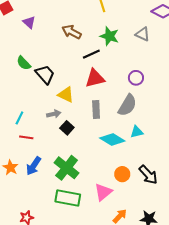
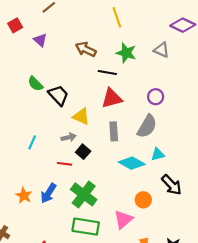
black line: (91, 54) -> (107, 73), turned 36
red line: (26, 137) -> (64, 164), moved
black arrow: (148, 175) -> (172, 185), moved

